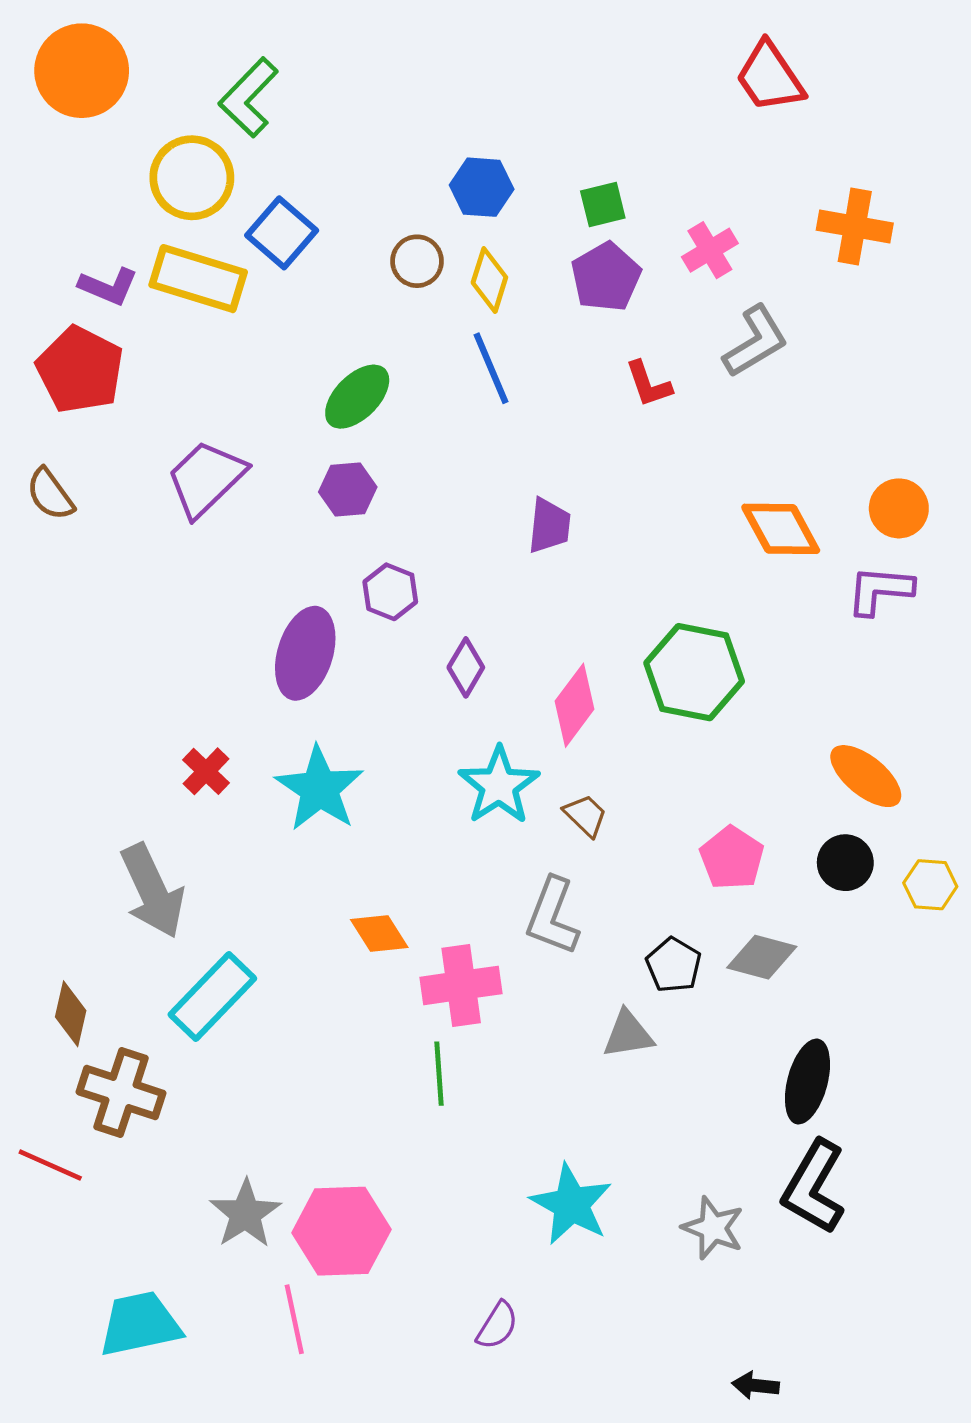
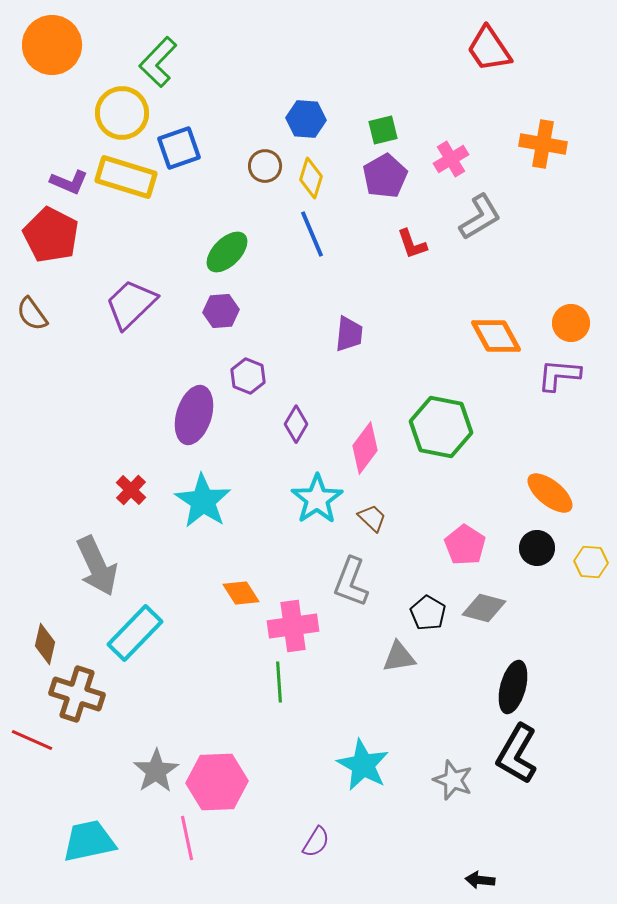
blue square: (282, 233) -> (179, 148), turned 30

